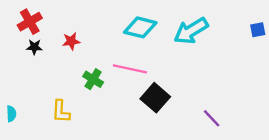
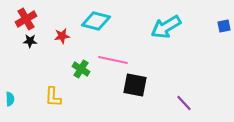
cyan diamond: (140, 27) -> (96, 21), moved
black square: (155, 98) -> (135, 85), turned -30

